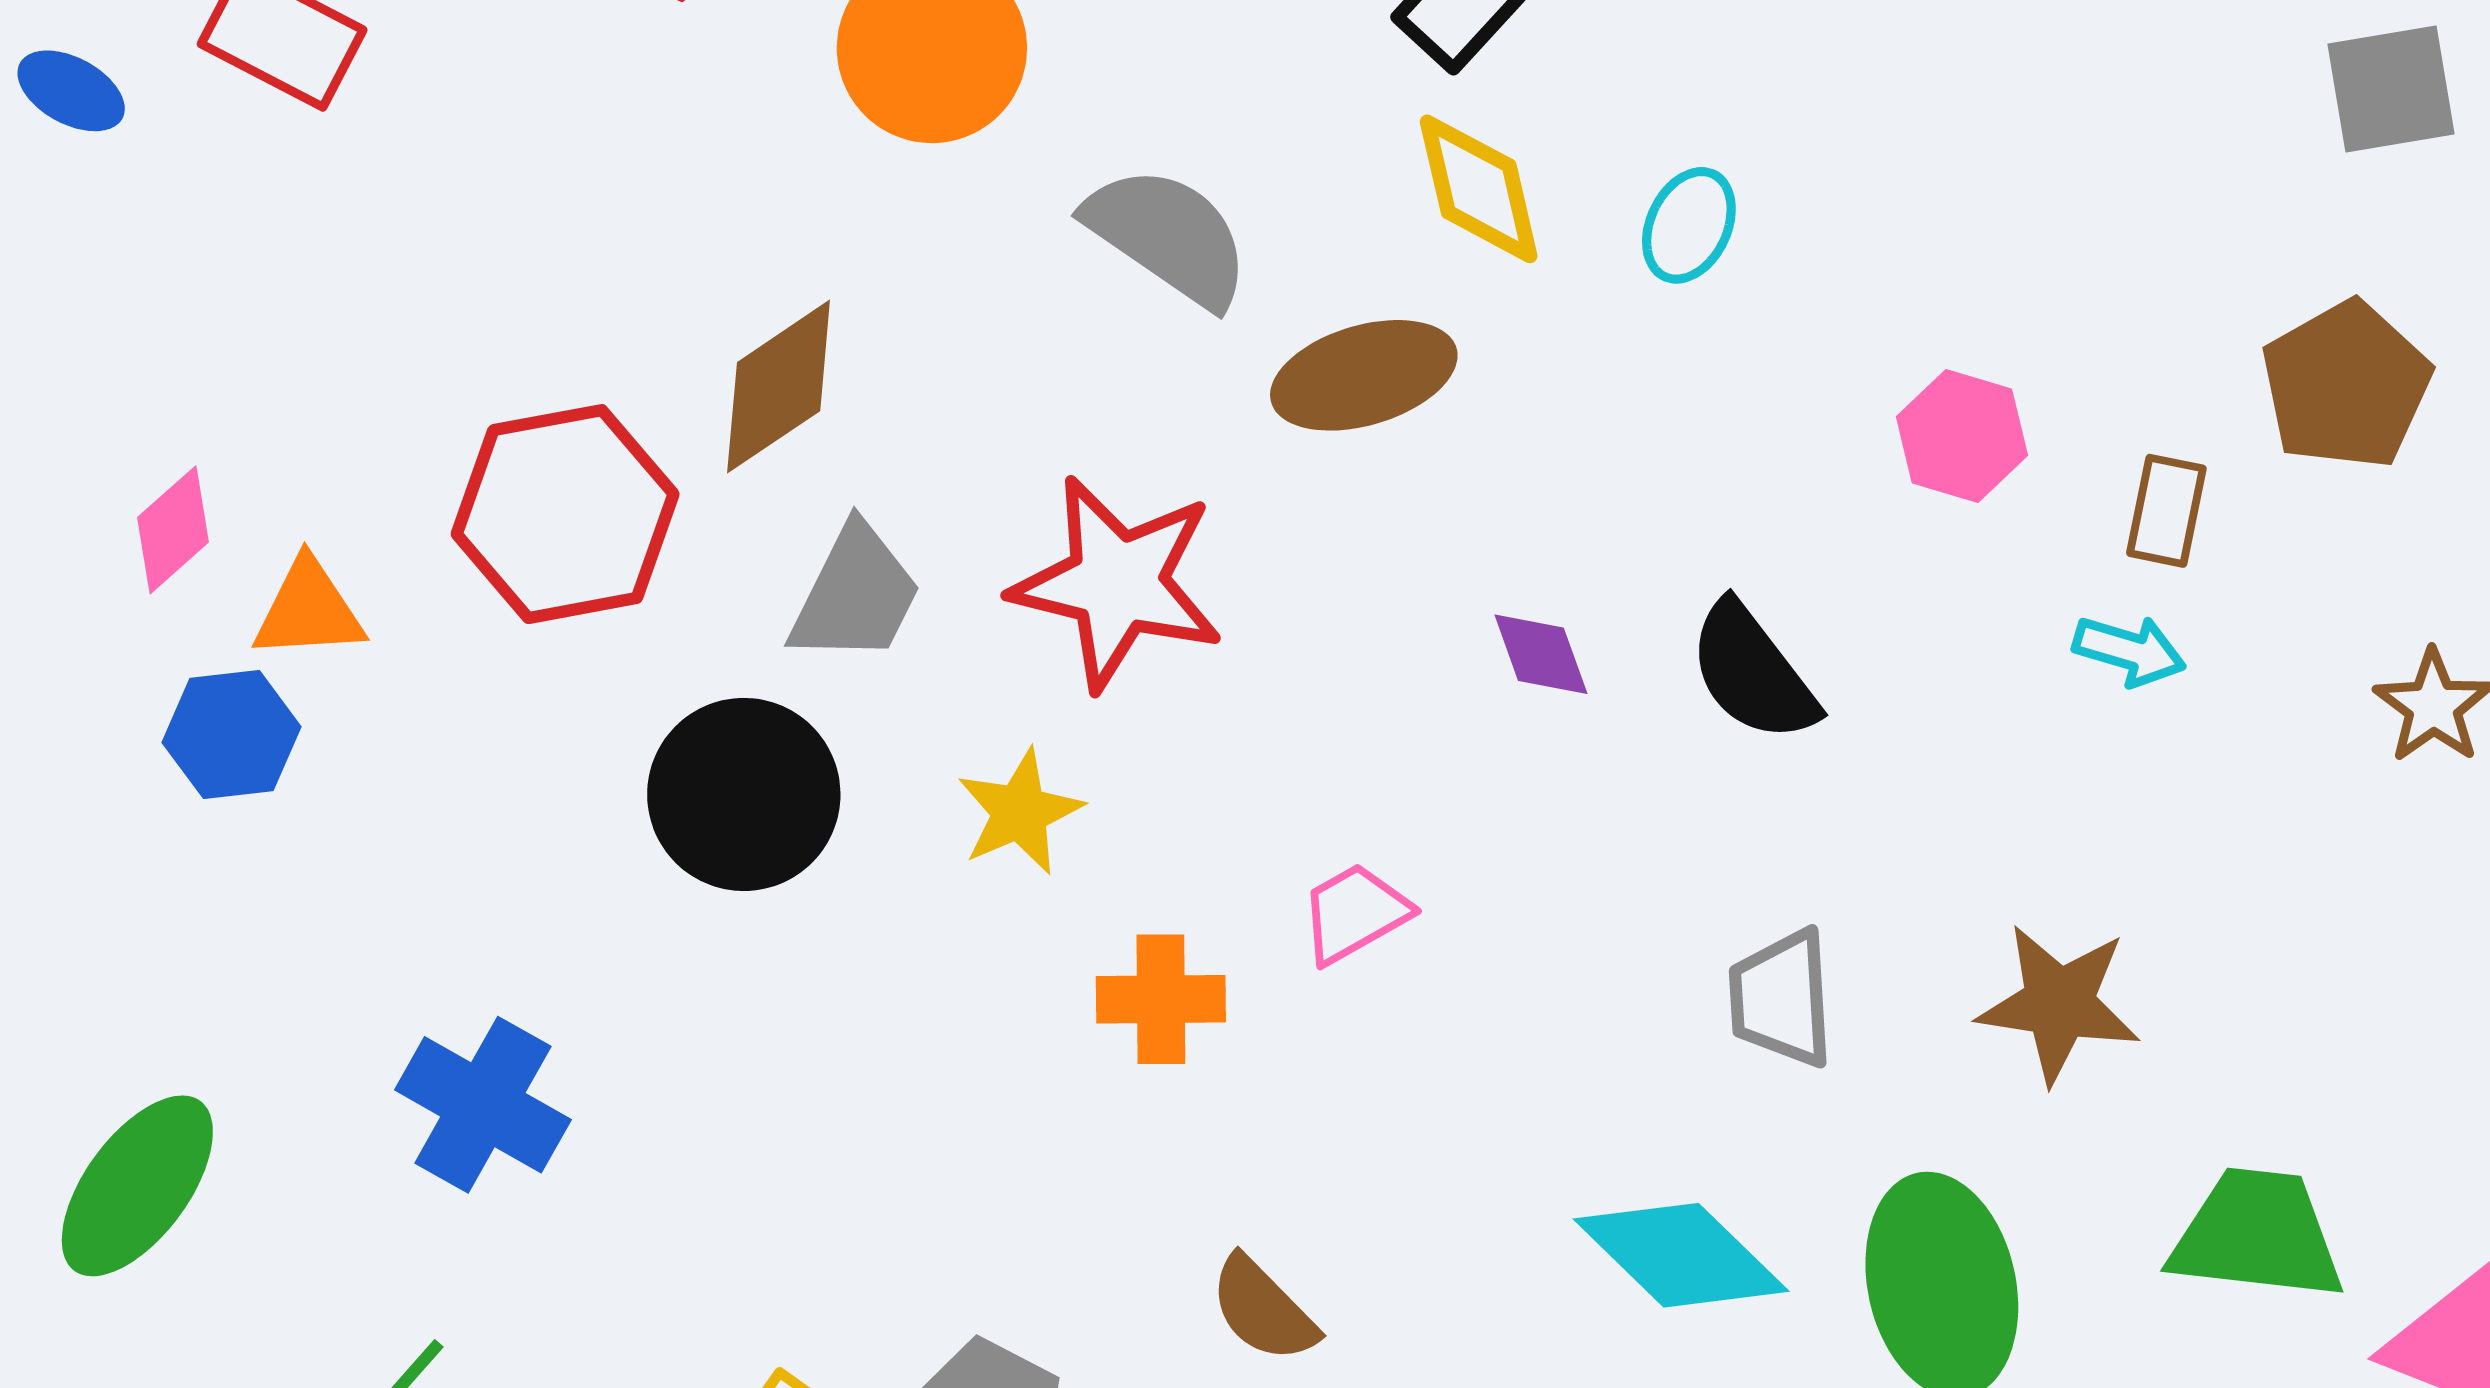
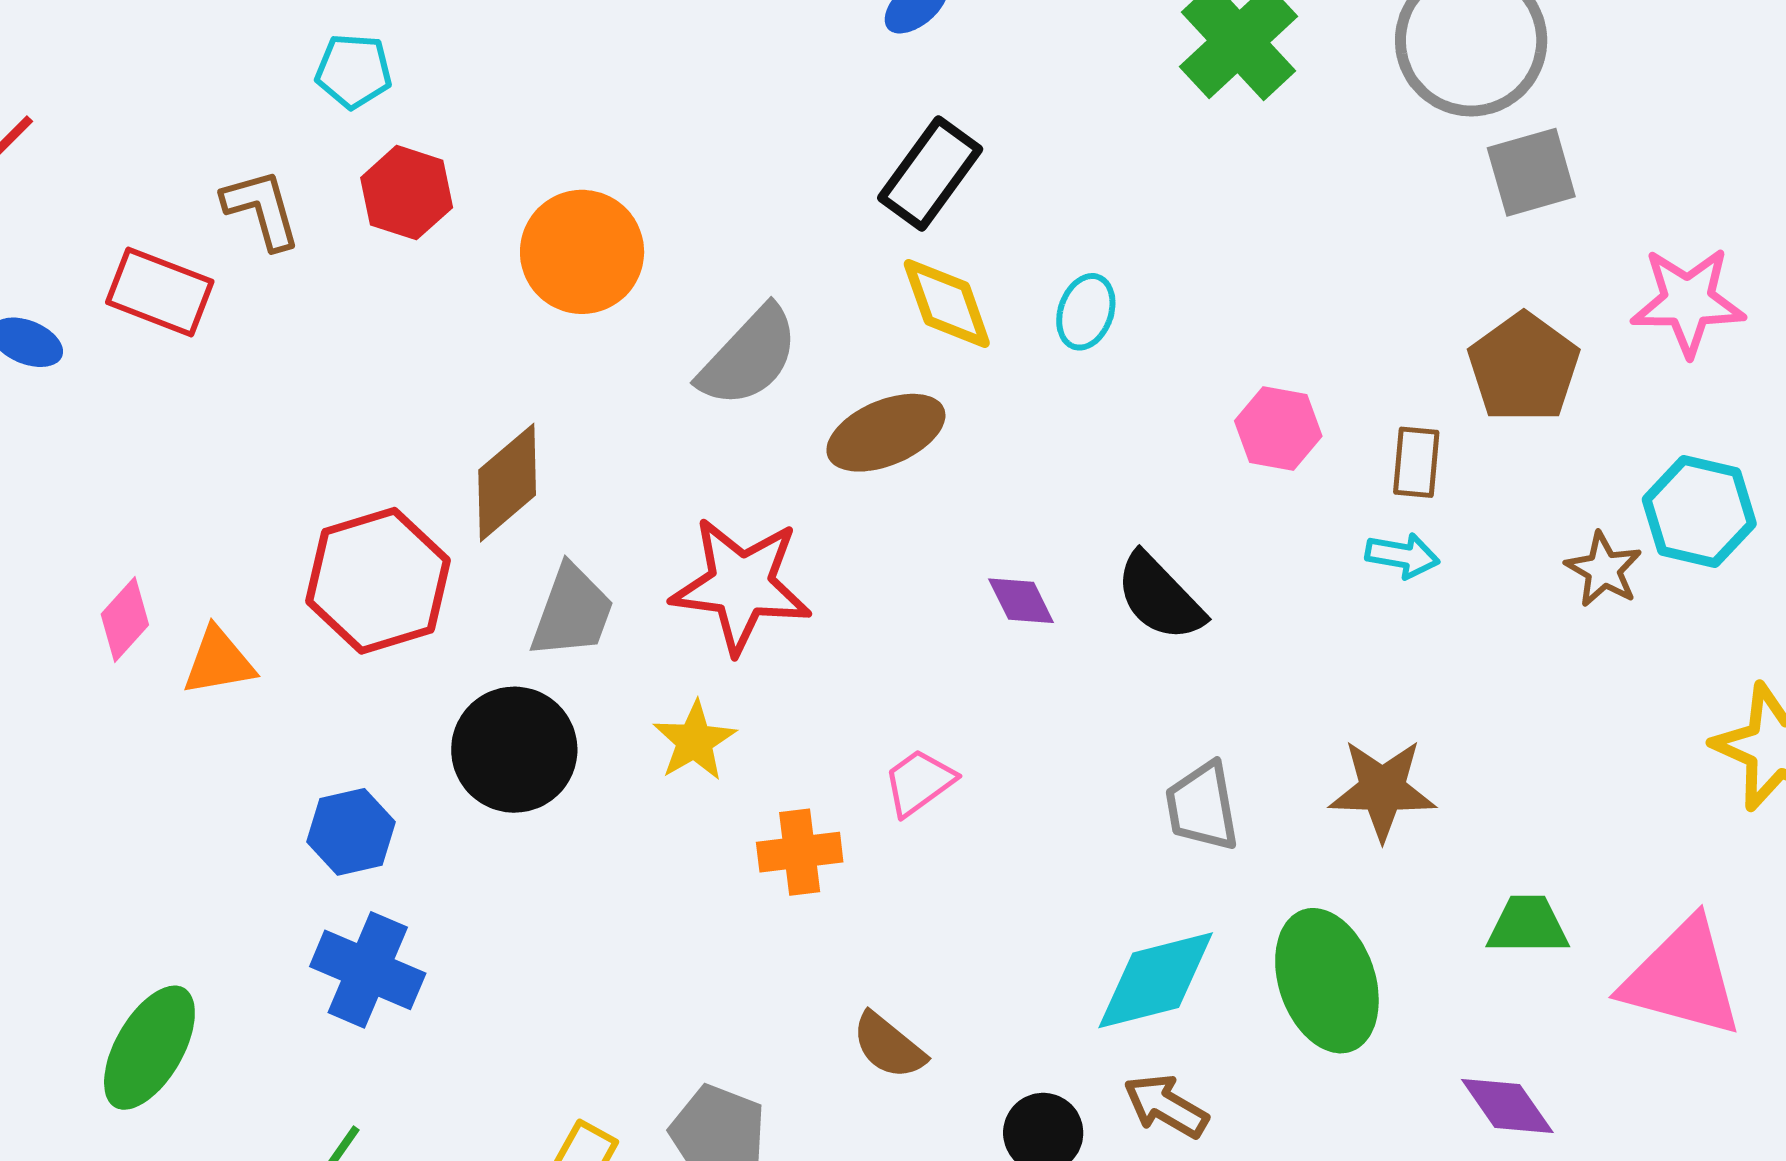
gray semicircle: (1168, 236) -> (749, 357), turned 105
blue hexagon: (231, 735) -> (351, 832), moved
green trapezoid: (2257, 1235) -> (1528, 925), size x0.7
cyan diamond: (1681, 1255) -> (1156, 980), turned -52

